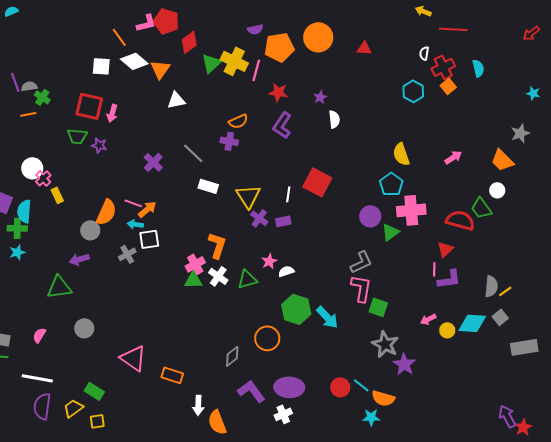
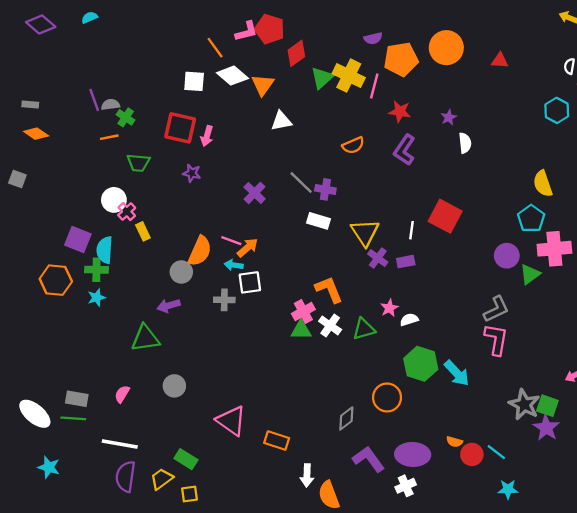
green trapezoid: (77, 136) -> (138, 163), moved
purple cross: (229, 141) -> (325, 189), moved
orange L-shape: (217, 245) -> (329, 289), turned -40
gray cross: (127, 254) -> (224, 300), turned 30
green square: (378, 307) -> (547, 406), moved
orange semicircle: (383, 398) -> (454, 442), moved, size x0.6

